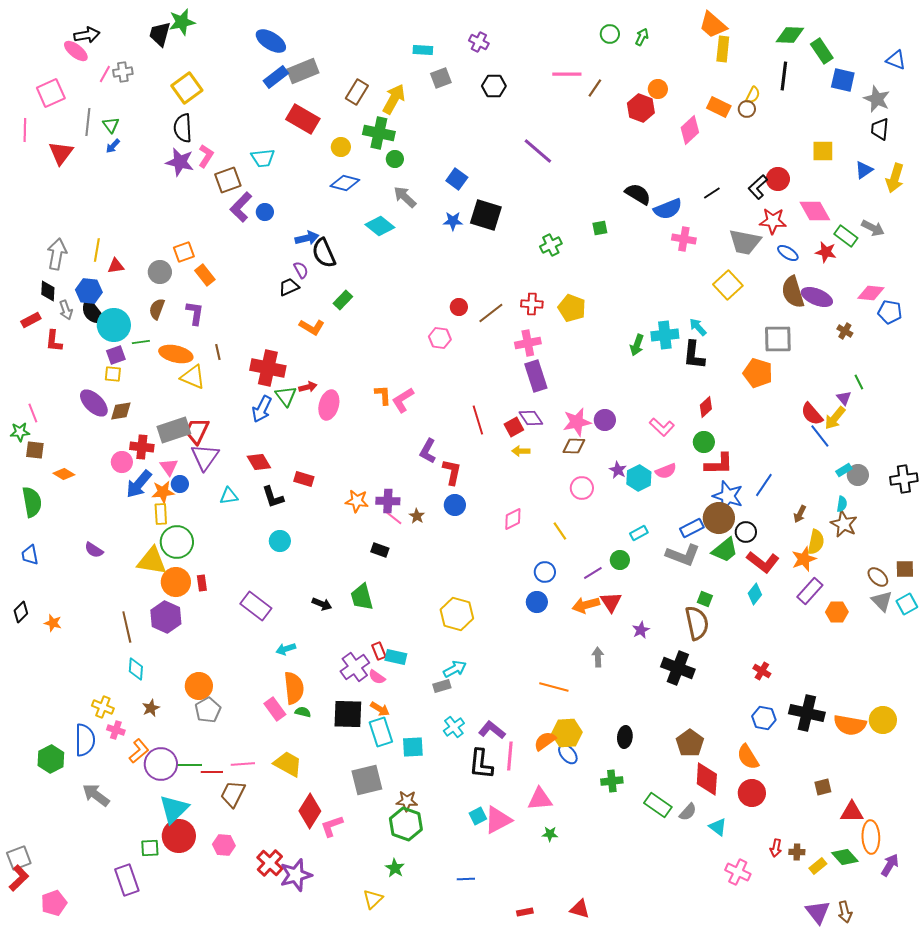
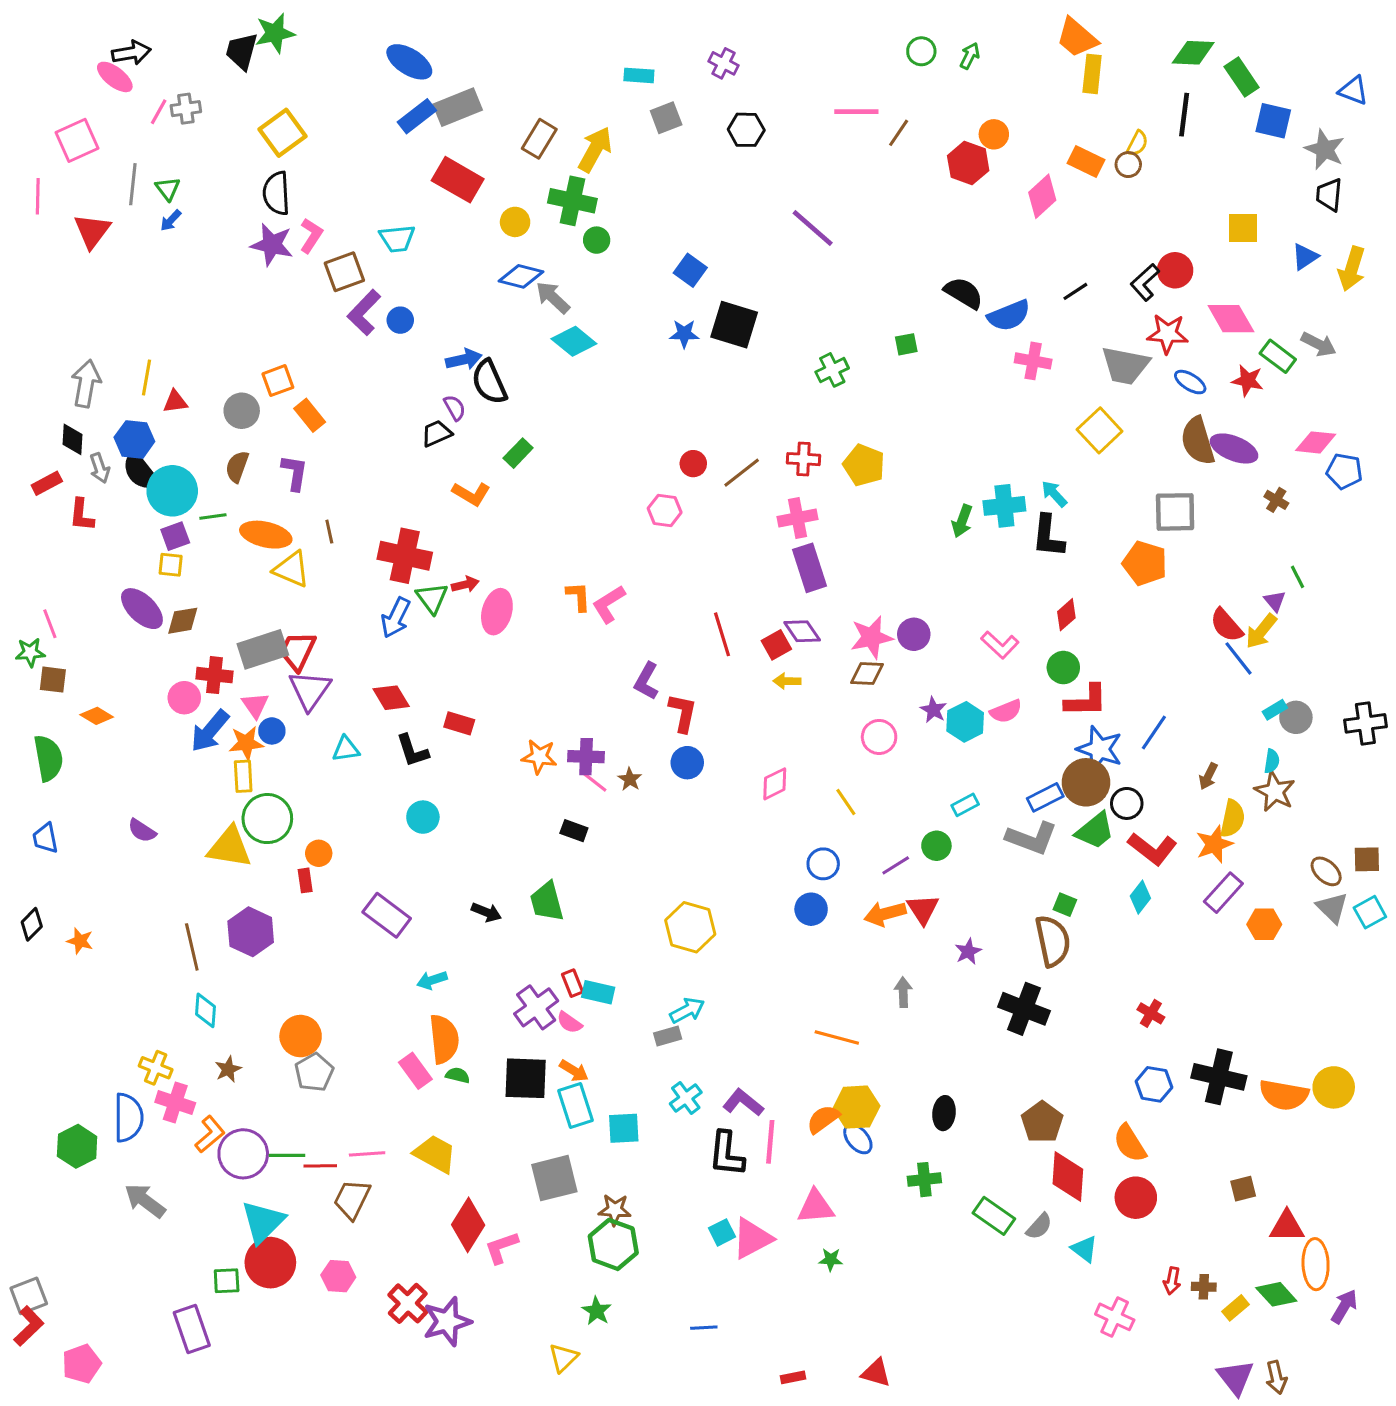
gray arrow: (405, 197) -> (553, 297), moved
orange circle: (176, 582) -> (319, 853), moved, size x0.6
pink cross: (116, 730) -> (175, 1103), size x1.4

